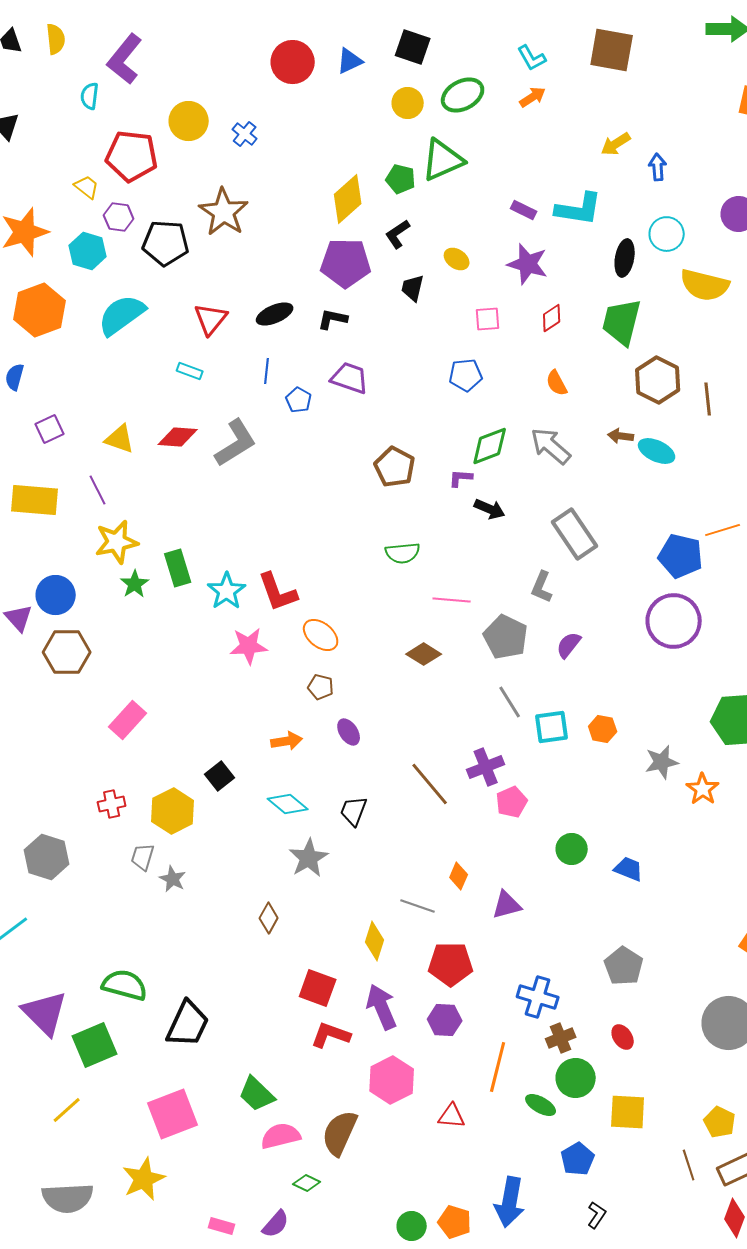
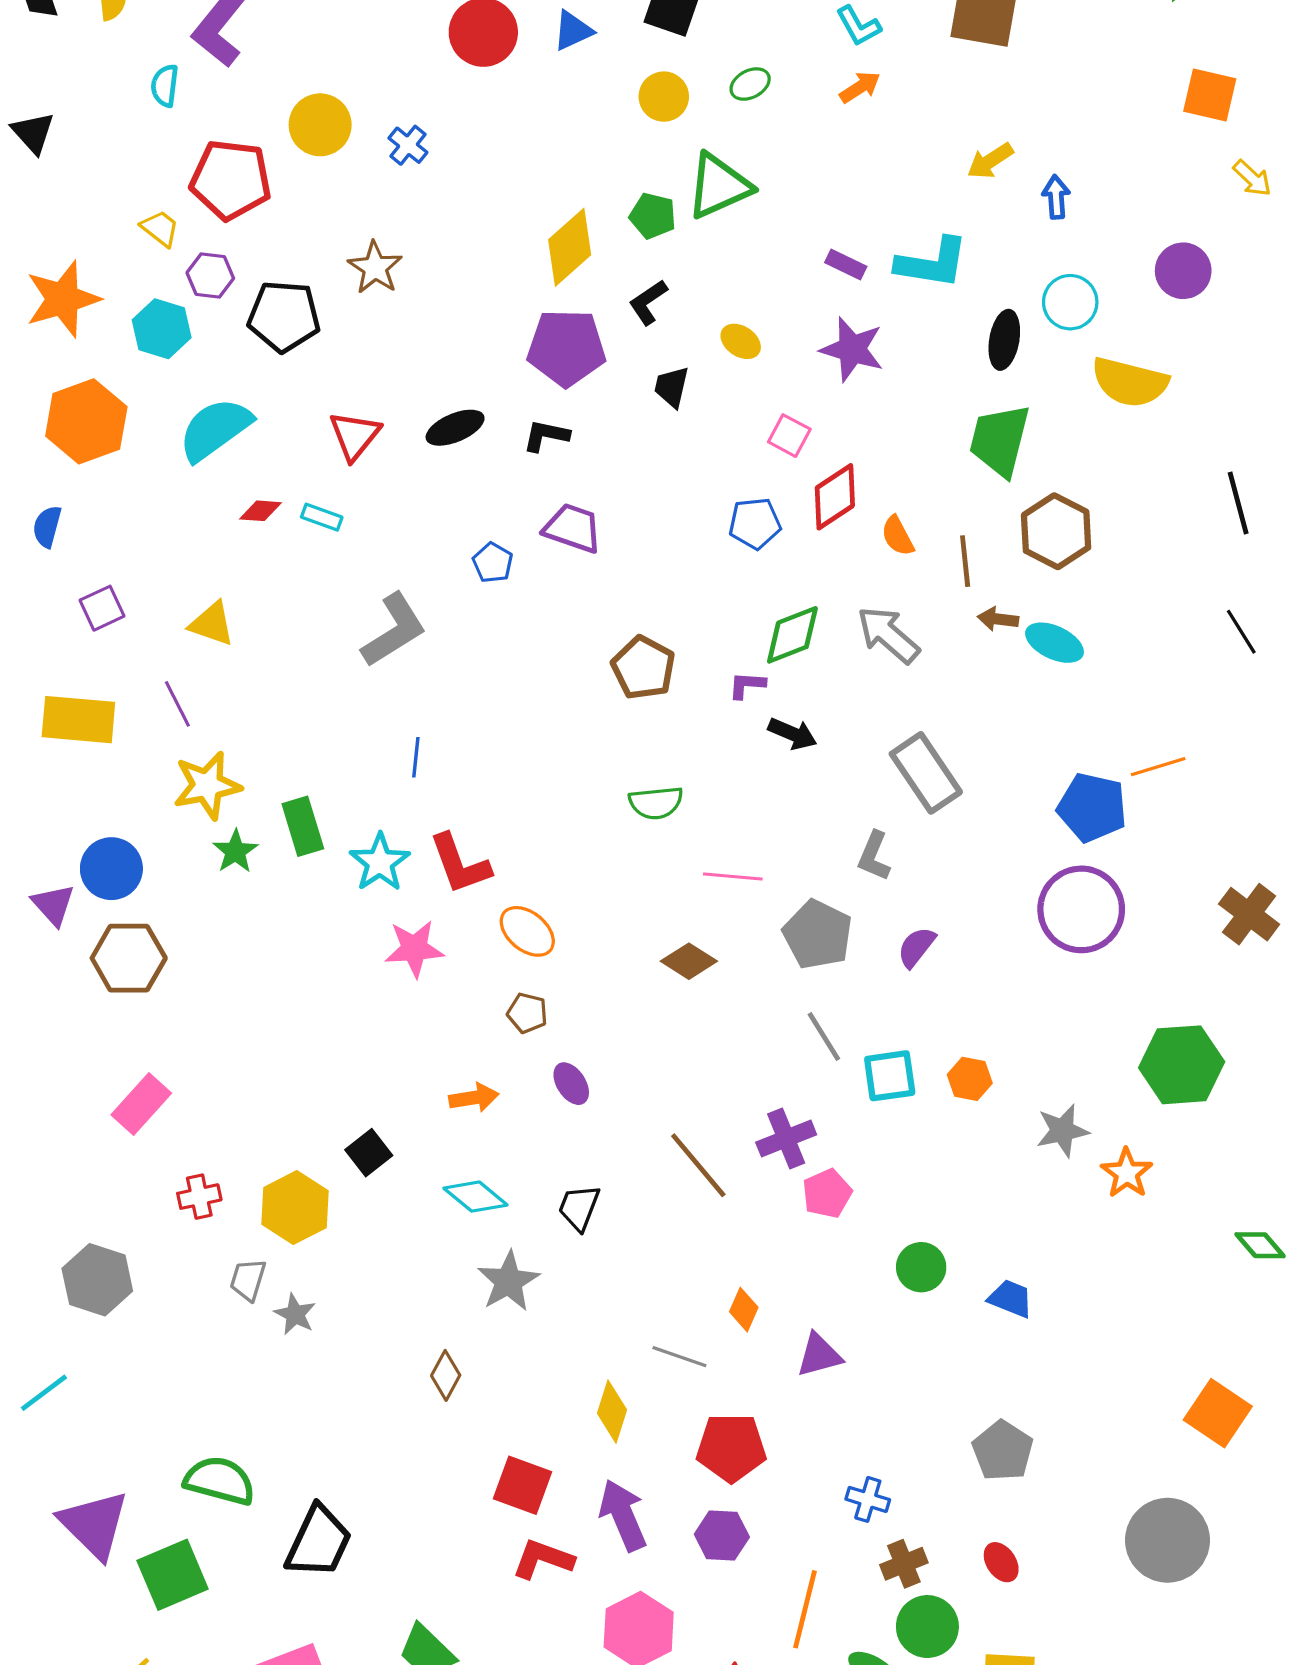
green ellipse: (463, 95) -> (750, 84), size x0.6
brown star: (224, 212) -> (375, 268), size x0.7
red diamond: (552, 318) -> (835, 497), moved, size x1.5
pink square: (488, 319) -> (789, 436), turned 32
blue line: (267, 371) -> (416, 757), moved
brown line: (708, 399) -> (965, 561), moved
red diamond: (178, 437) -> (260, 511), moved, size x0.7
pink rectangle: (128, 720) -> (141, 1104), moved
blue cross: (538, 997) -> (868, 1499), size x0.7

